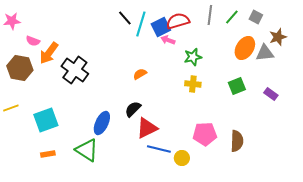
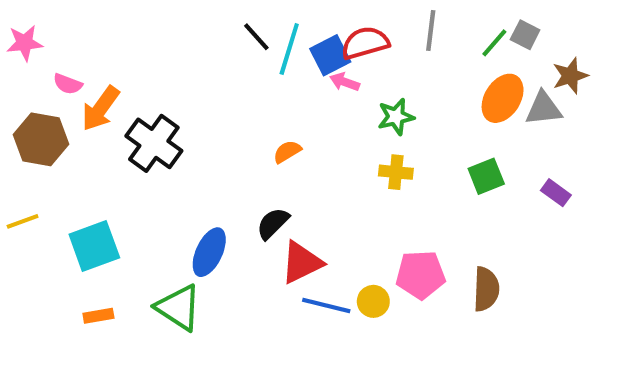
green line: (232, 17) -> (494, 43), moved
yellow circle: (182, 158) -> (373, 301), moved

